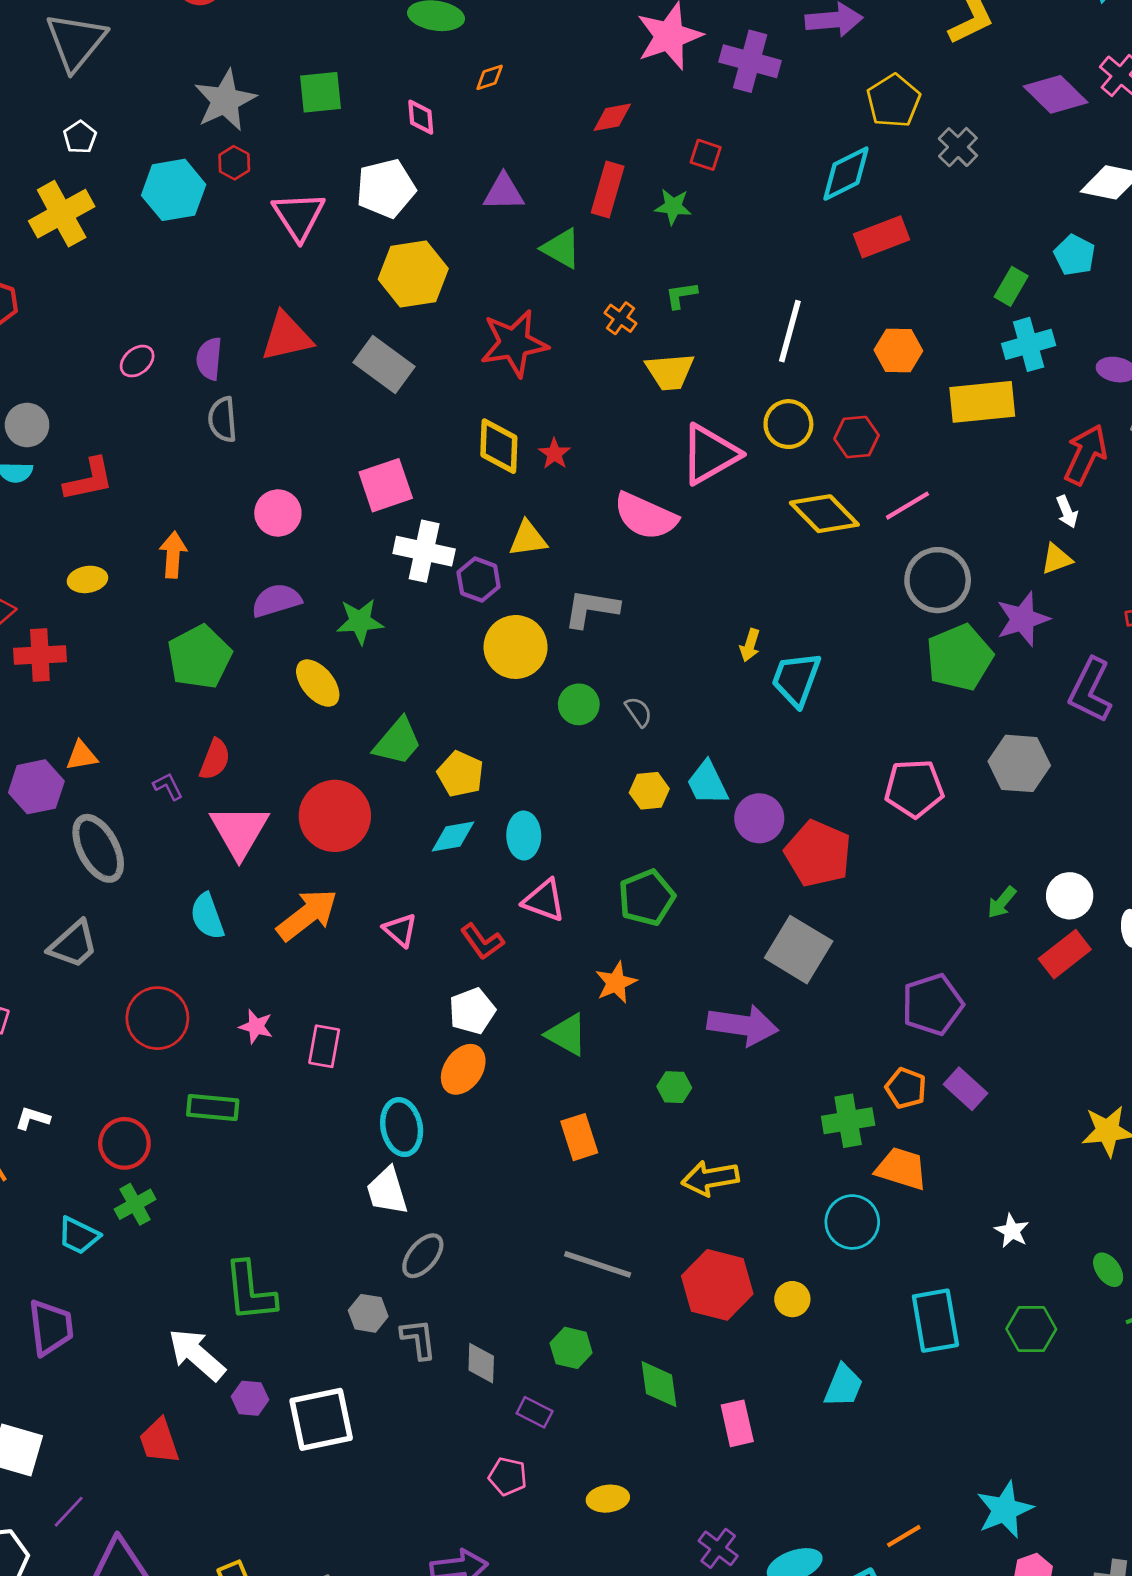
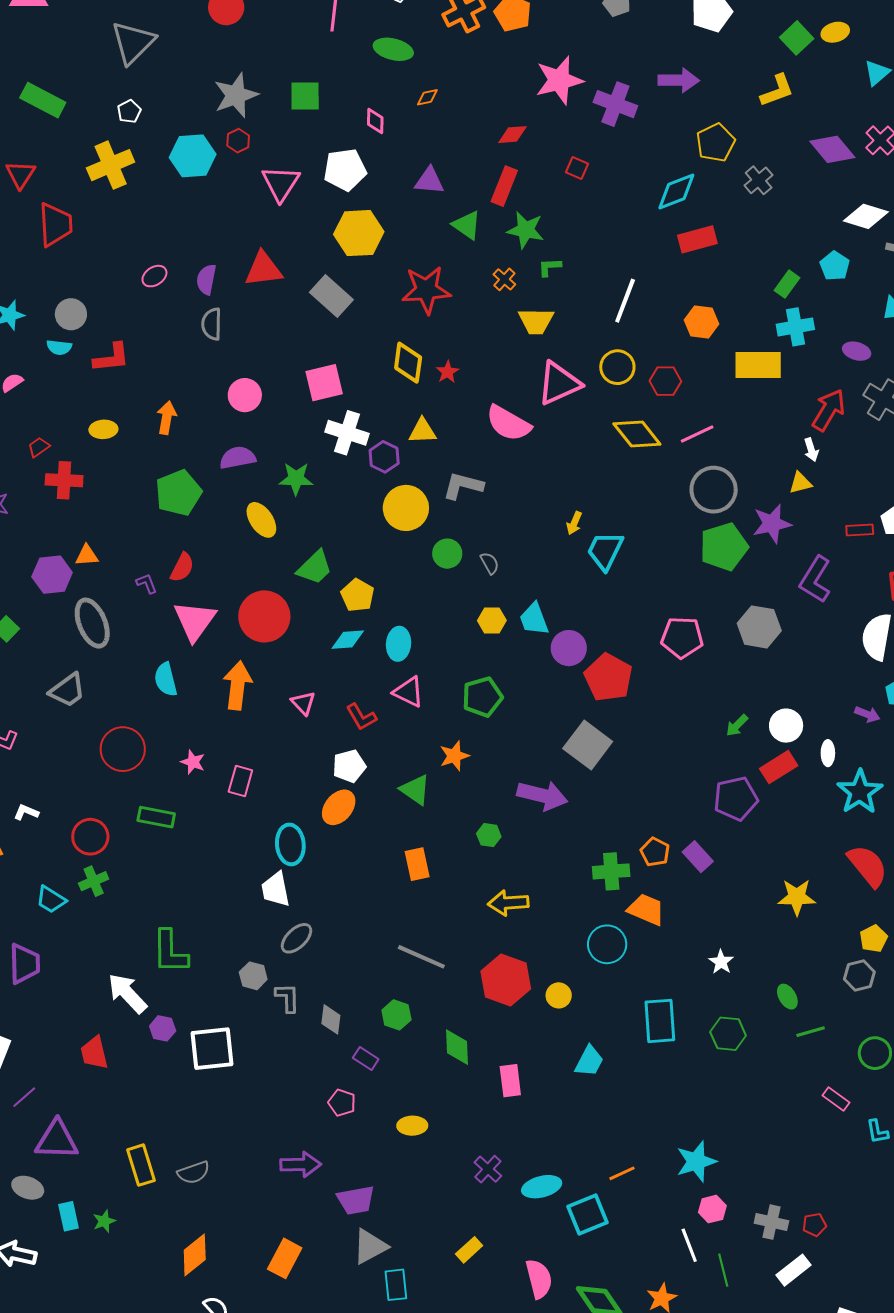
green star: (673, 207) -> (526, 230), moved, size x1.4
orange arrow: (307, 915) -> (237, 685), turned -51
purple pentagon: (932, 1005) -> (736, 799), moved

